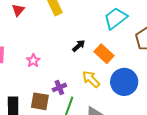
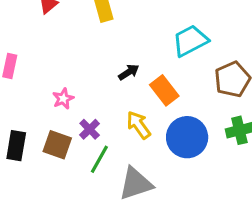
pink star: (33, 61) -> (63, 99), moved
purple cross: (59, 87) -> (90, 129), turned -32

